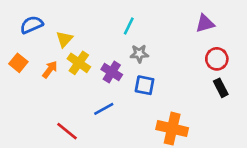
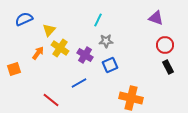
purple triangle: (205, 23) -> (156, 18), turned 35
orange square: (18, 63) -> (14, 69), moved, turned 32
blue square: (145, 85) -> (110, 65), turned -35

